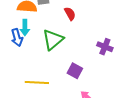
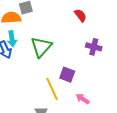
red semicircle: (70, 14) -> (80, 15), moved
yellow line: (37, 83) -> (52, 89), moved, turned 70

